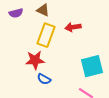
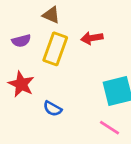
purple semicircle: (16, 13) -> (21, 41), moved
red star: (35, 60) -> (21, 84), moved, turned 30

